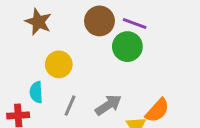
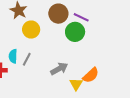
yellow circle: (59, 64) -> (31, 30), moved
gray line: (70, 106) -> (27, 59), moved

